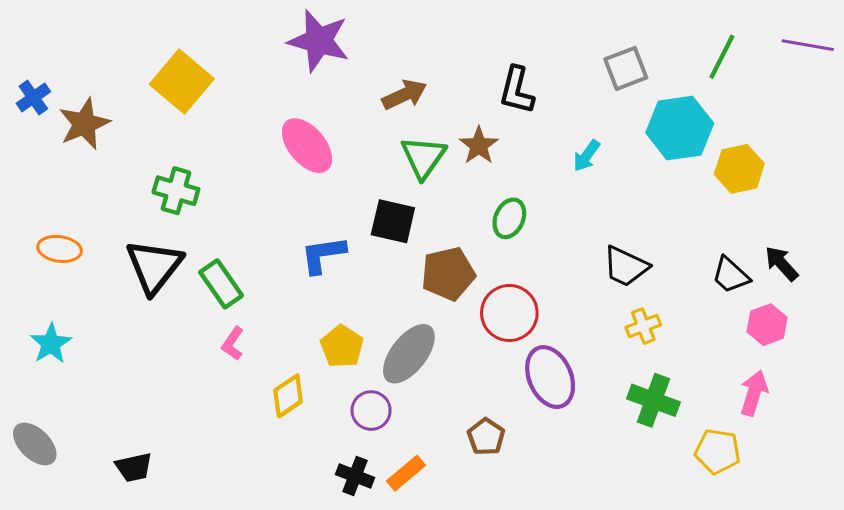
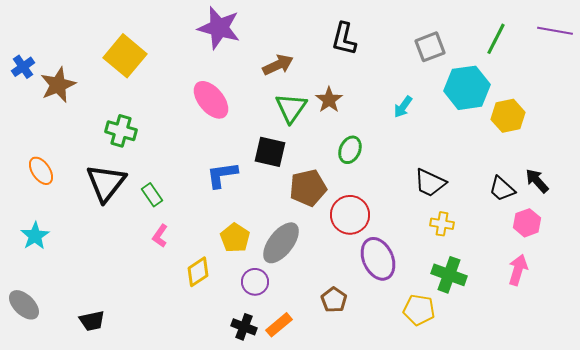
black L-shape: (517, 90) -> (344, 39), moved
orange ellipse: (60, 249) -> (41, 171), turned 48
green rectangle: (221, 284) -> (152, 195), size x0.7
yellow cross: (643, 326) -> (442, 224), turned 30
yellow pentagon: (718, 451) -> (419, 310), moved

